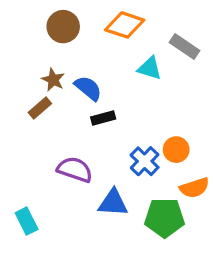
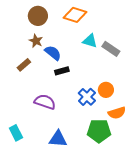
gray rectangle: (184, 47) -> (111, 49), moved
brown star: (53, 80) -> (36, 41), moved
blue triangle: (113, 203) -> (58, 139), moved

